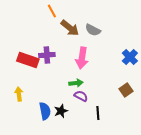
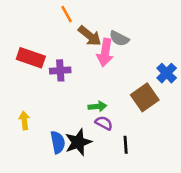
pink arrow: (82, 58) -> (105, 53), moved
red rectangle: (28, 60) -> (31, 58), moved
brown square: (126, 90) -> (145, 97), moved, size x1.5
black star: (61, 111) -> (78, 142), size x1.5

